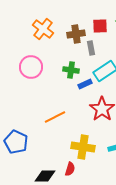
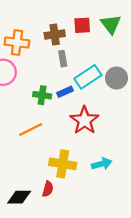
orange cross: (43, 29) -> (17, 43), moved, turned -30
gray rectangle: (91, 48) -> (63, 59), moved
green cross: (71, 70) -> (42, 95), moved

